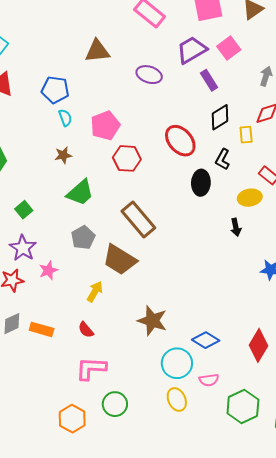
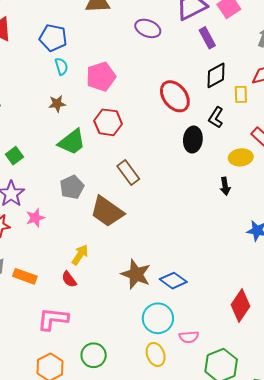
red hexagon: (127, 158) -> (108, 122), moved
brown rectangle: (138, 220) -> (128, 172), size x0.7
yellow arrow: (95, 292) -> (80, 255), moved
blue diamond: (206, 340) -> (173, 281), moved
pink L-shape: (91, 368) -> (53, 319), moved

